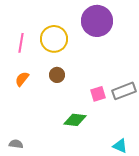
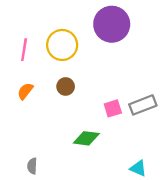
gray semicircle: (16, 144) -> (32, 166), moved, turned -96

